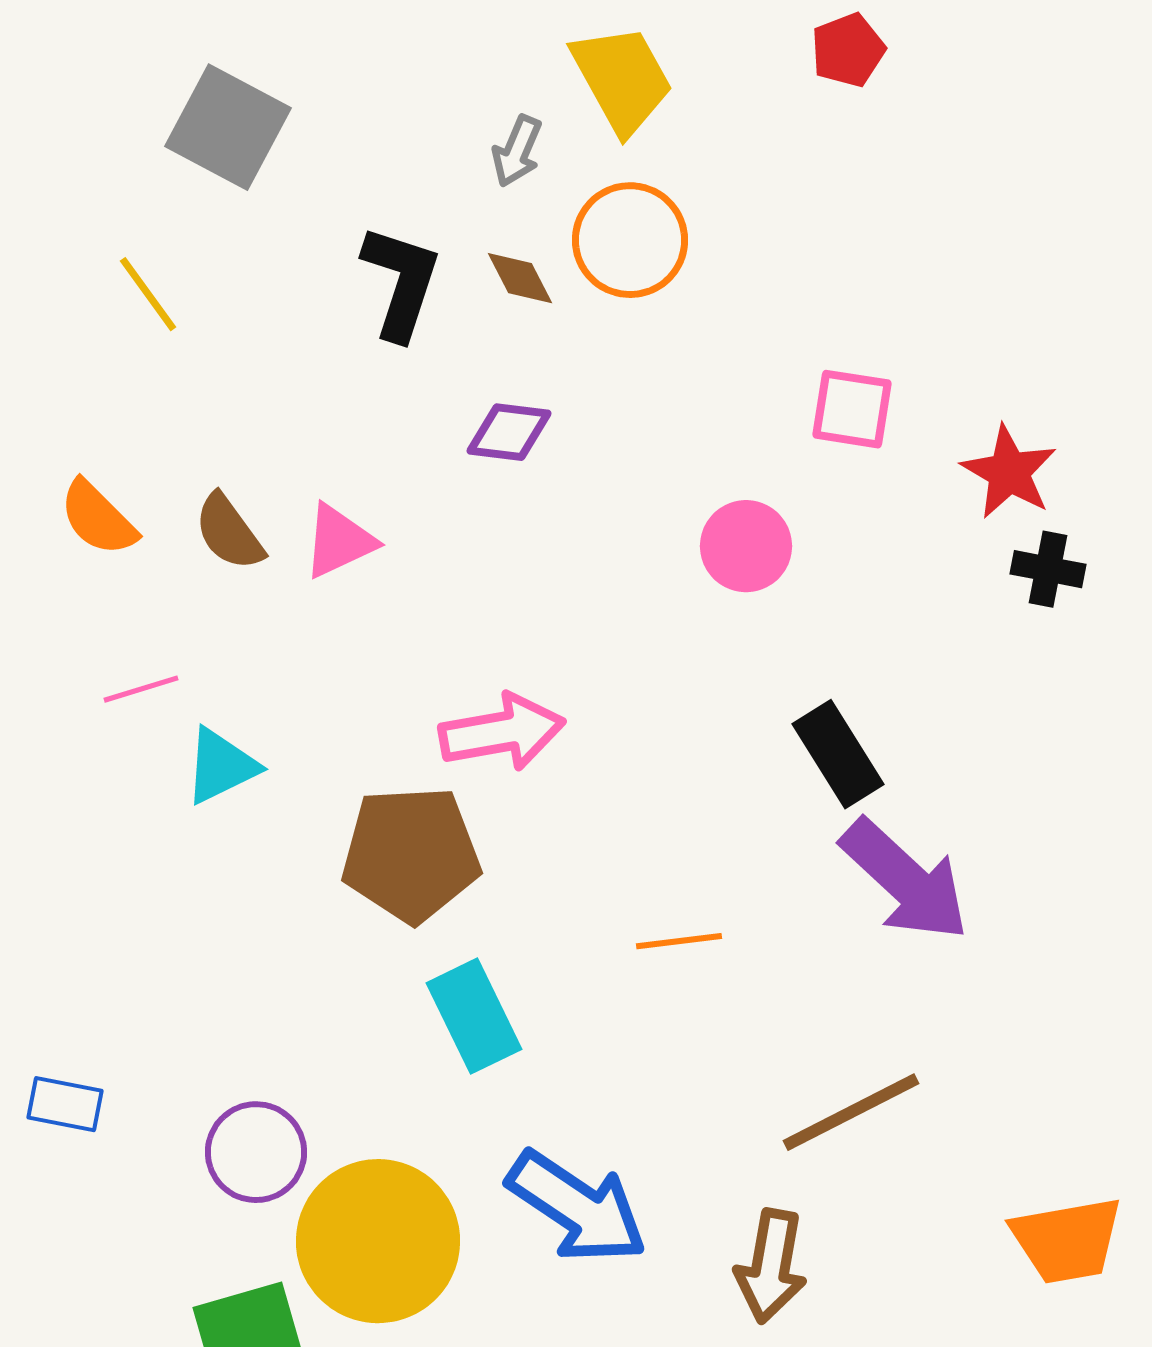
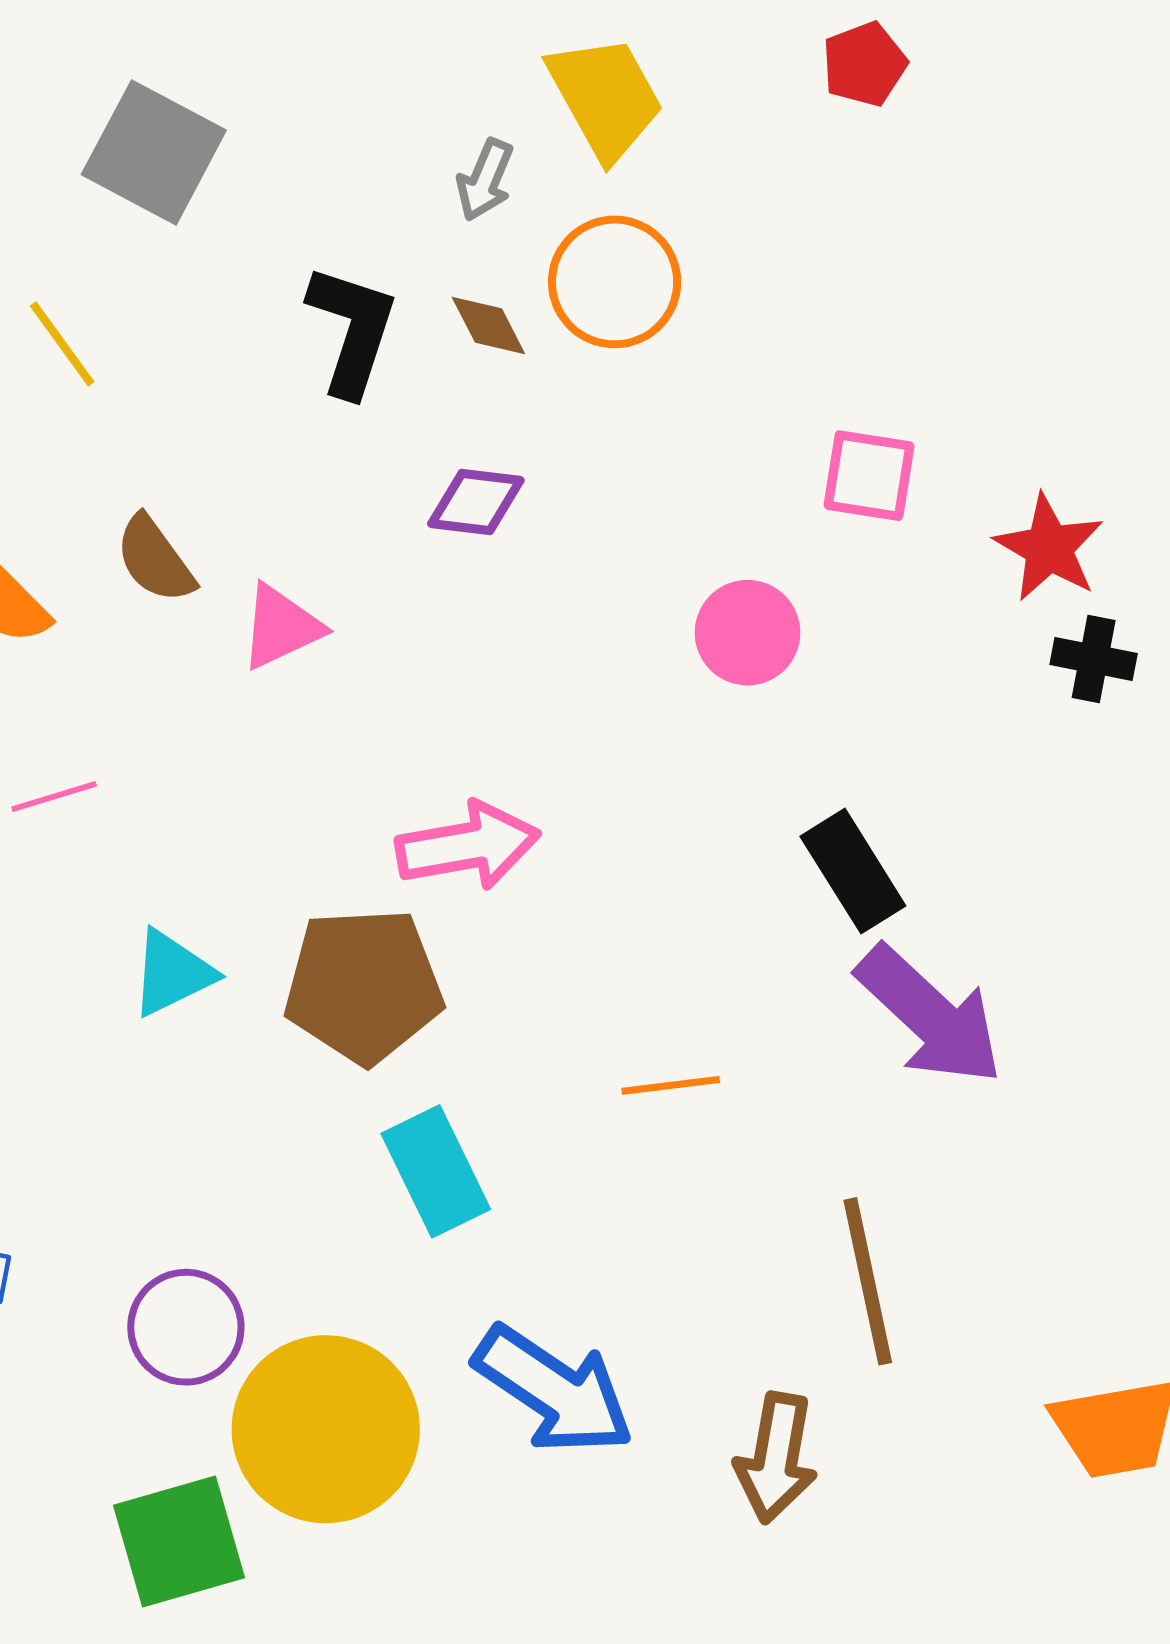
brown semicircle: (229, 532) -> (155, 559), moved
cyan triangle: (221, 766) -> (172, 973), moved
brown line: (851, 1112) -> (868, 1281), turned -75

